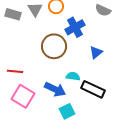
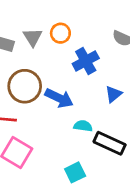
brown circle: (54, 46) -> (25, 86), moved
blue arrow: (55, 89) -> (59, 98), moved

